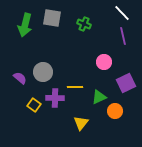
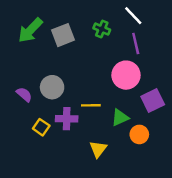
white line: (122, 13) -> (133, 16), moved
gray square: (52, 18) -> (63, 35), moved, turned -30
green arrow: (25, 25) -> (30, 30), turned 30
purple line: (123, 36) -> (136, 44), moved
pink circle: (104, 62) -> (126, 75), size x1.5

